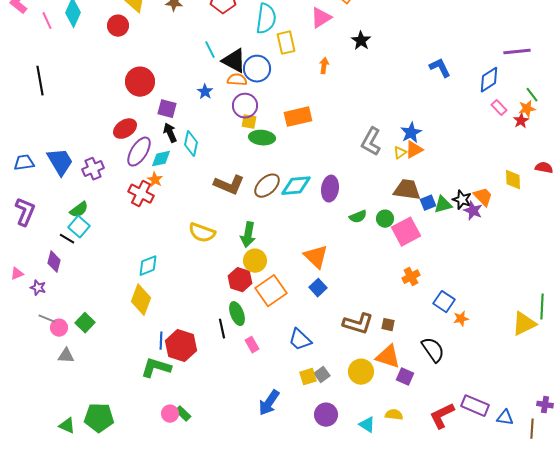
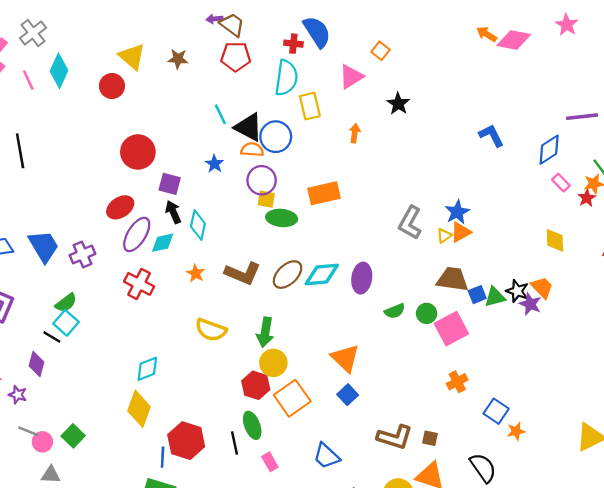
orange star: (155, 180) -> (196, 273), moved
yellow diamond: (513, 180) -> (555, 240), moved
red hexagon: (181, 346) -> (186, 441), moved

